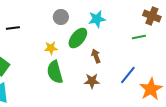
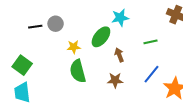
gray circle: (61, 17) -> (56, 24), moved
green line: (139, 37) -> (150, 42), moved

